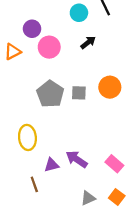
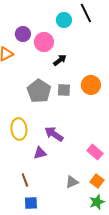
black arrow: (88, 43) -> (60, 60), moved
pink circle: (49, 47) -> (44, 42), moved
purple arrow: (77, 159) -> (54, 134), moved
brown line: (34, 184) -> (25, 180), moved

